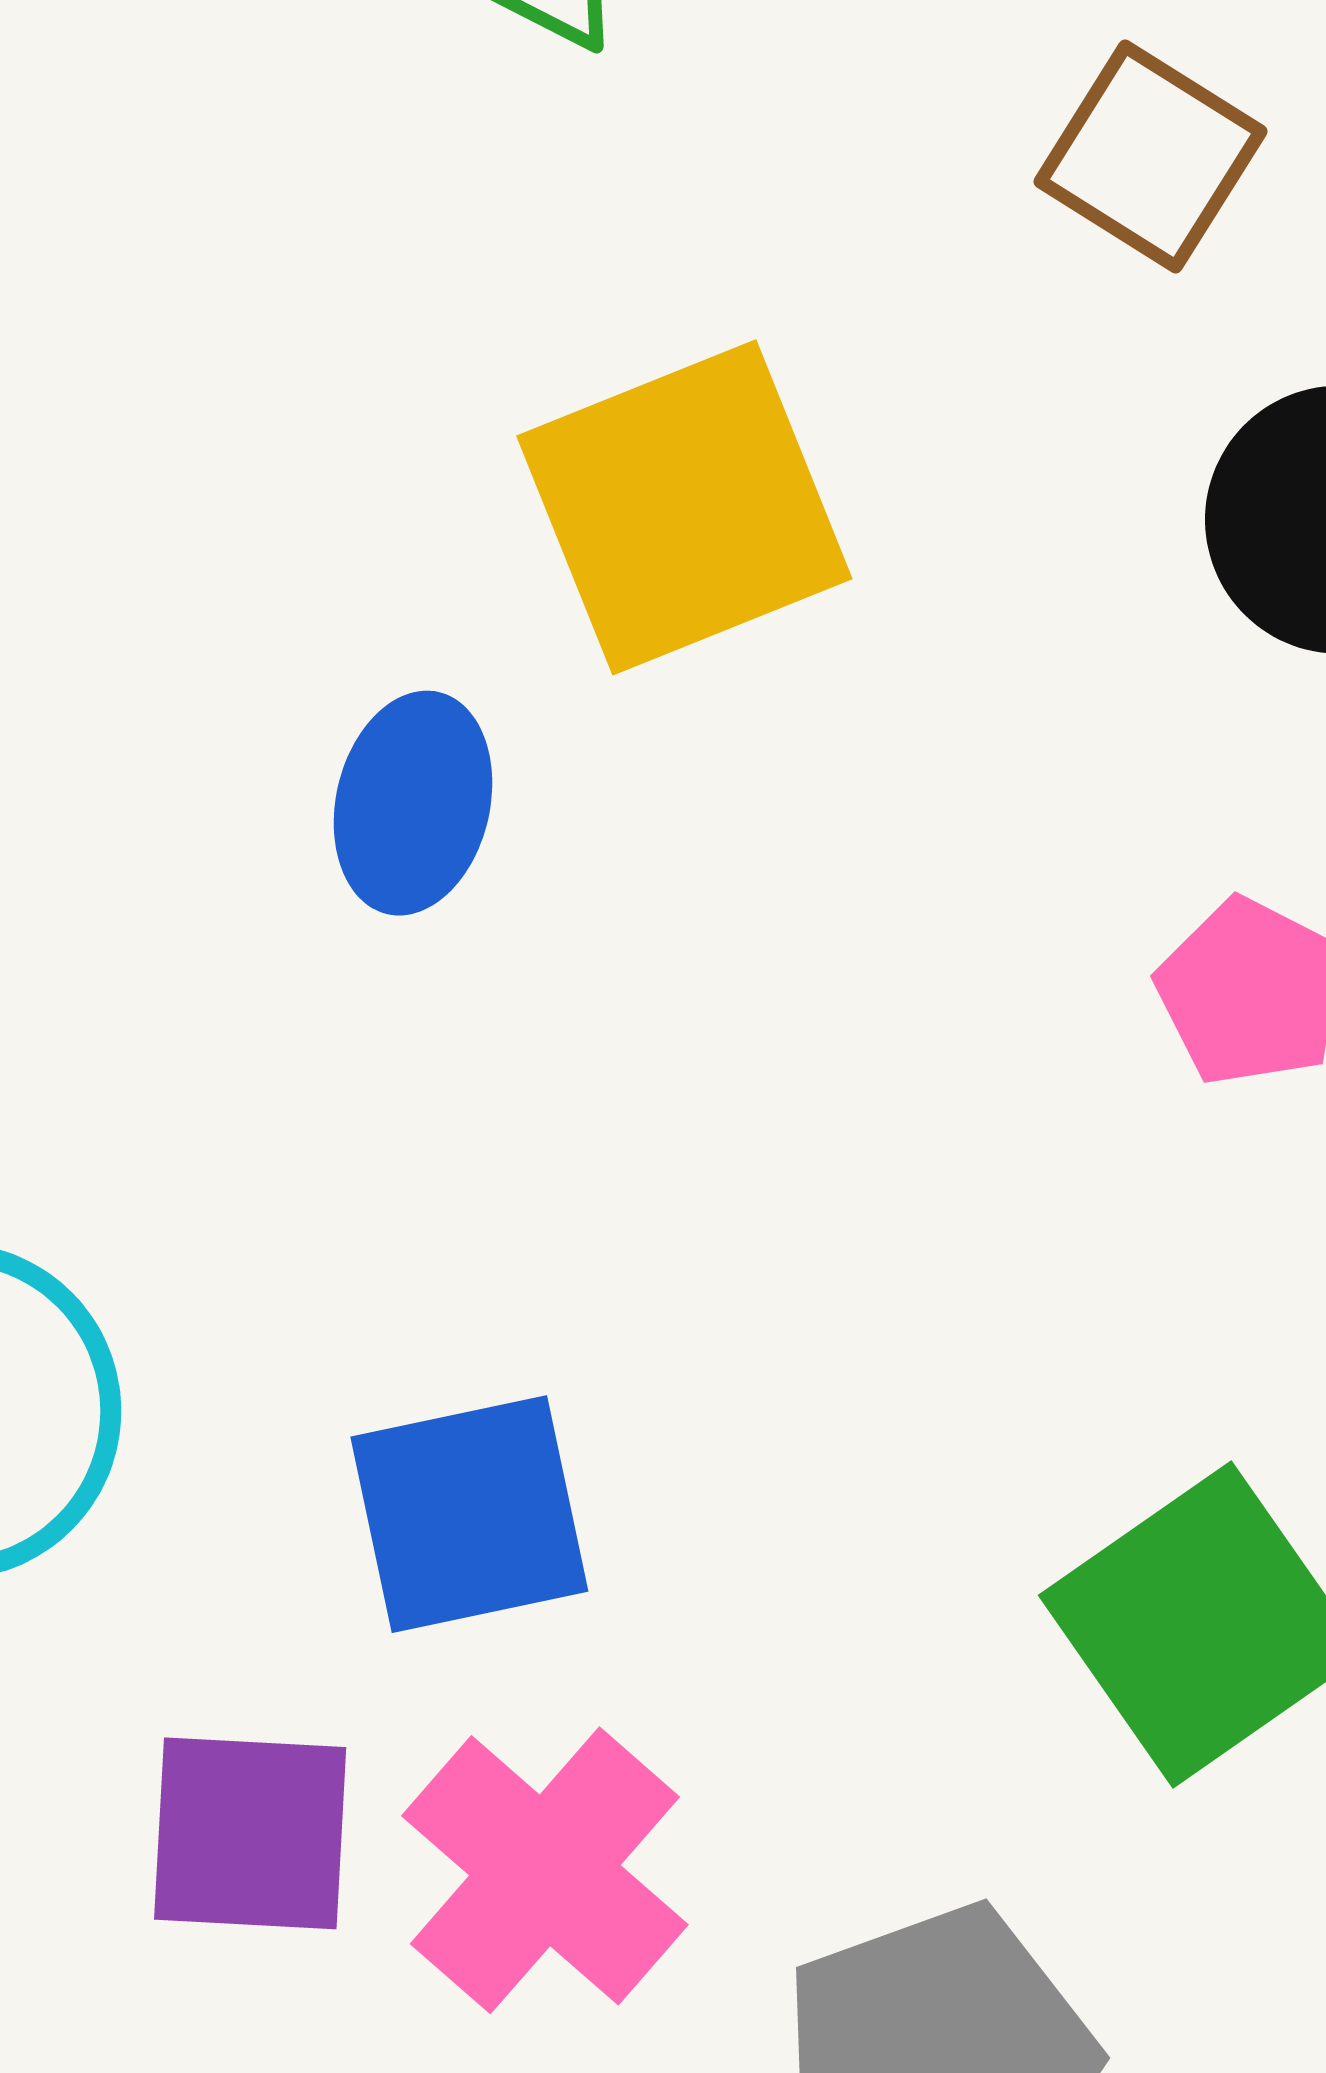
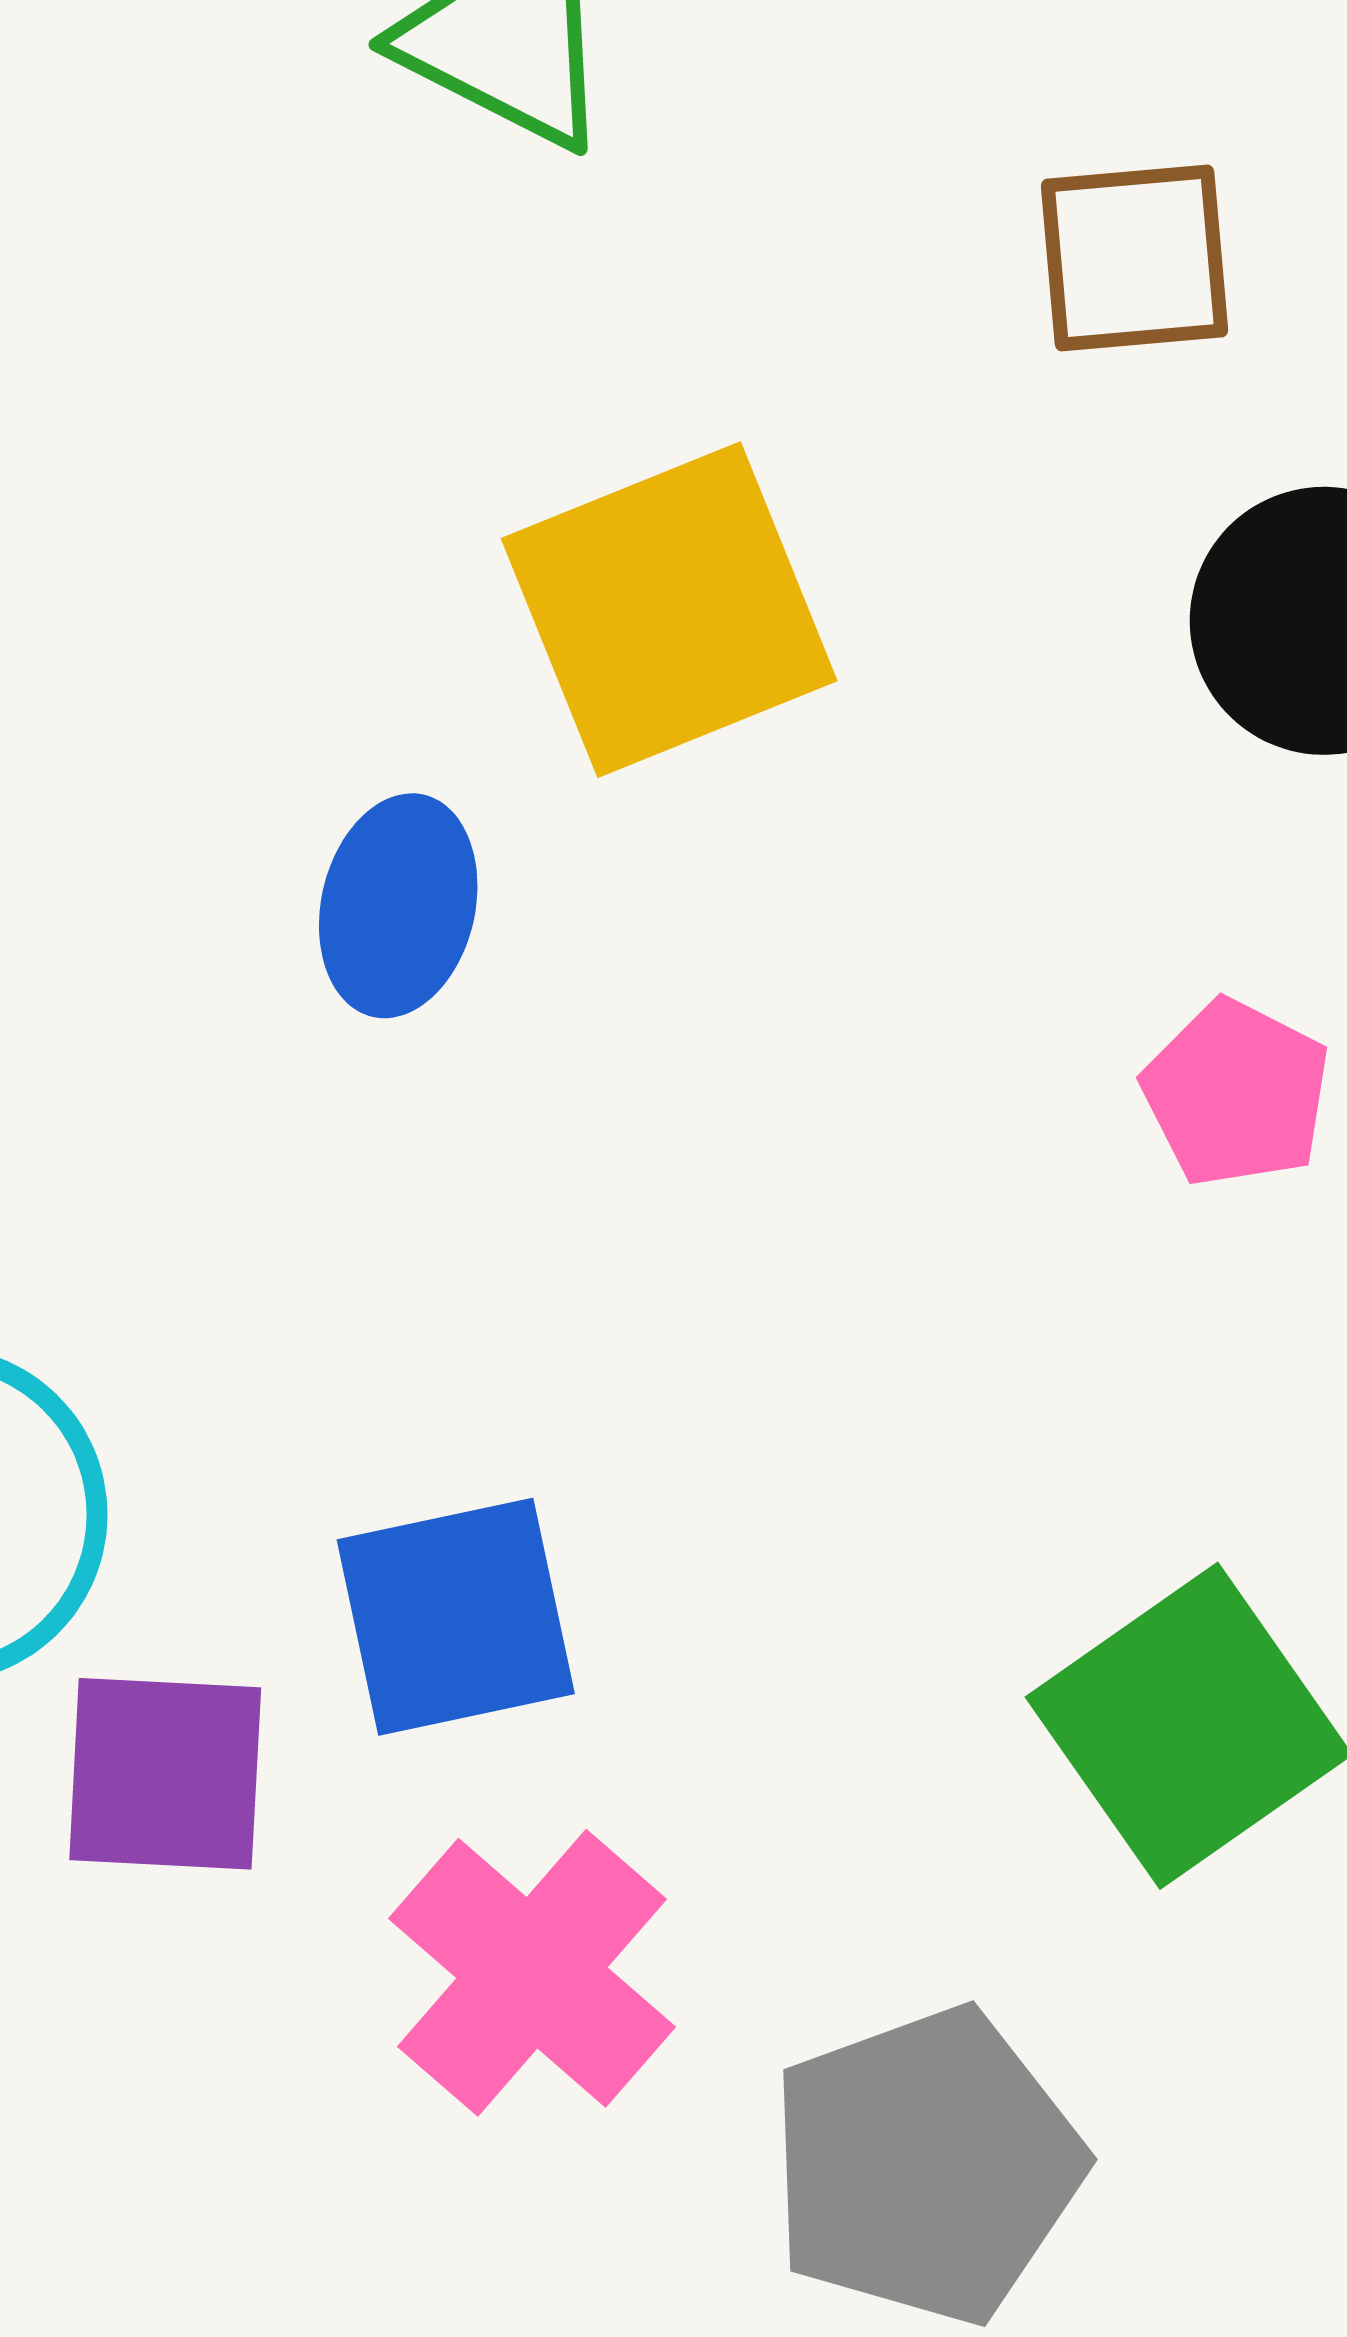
brown square: (1150, 156) -> (1135, 258), turned -37
purple square: (250, 1833) -> (165, 1774), moved

